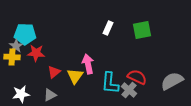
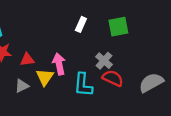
red triangle: (54, 72) -> (27, 60), moved, turned 32
gray cross: (129, 90) -> (104, 61), moved
gray triangle: (50, 95) -> (22, 86), moved

